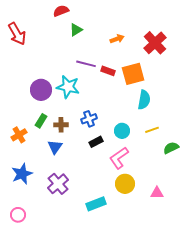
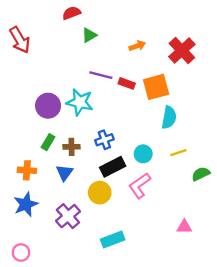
orange cross: (19, 135) -> (27, 170), moved, turned 35
black rectangle: (96, 142) -> (113, 167), size x1.5
yellow circle: (125, 184) -> (100, 193), moved

